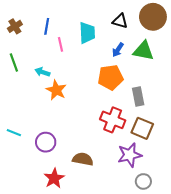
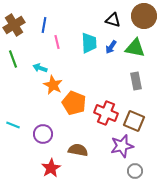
brown cross: (15, 26) -> (14, 25), size x1.5
cyan trapezoid: (87, 33) -> (89, 43), moved
orange pentagon: (110, 77) -> (74, 103), moved, turned 30
gray rectangle: (138, 96) -> (136, 81), moved

